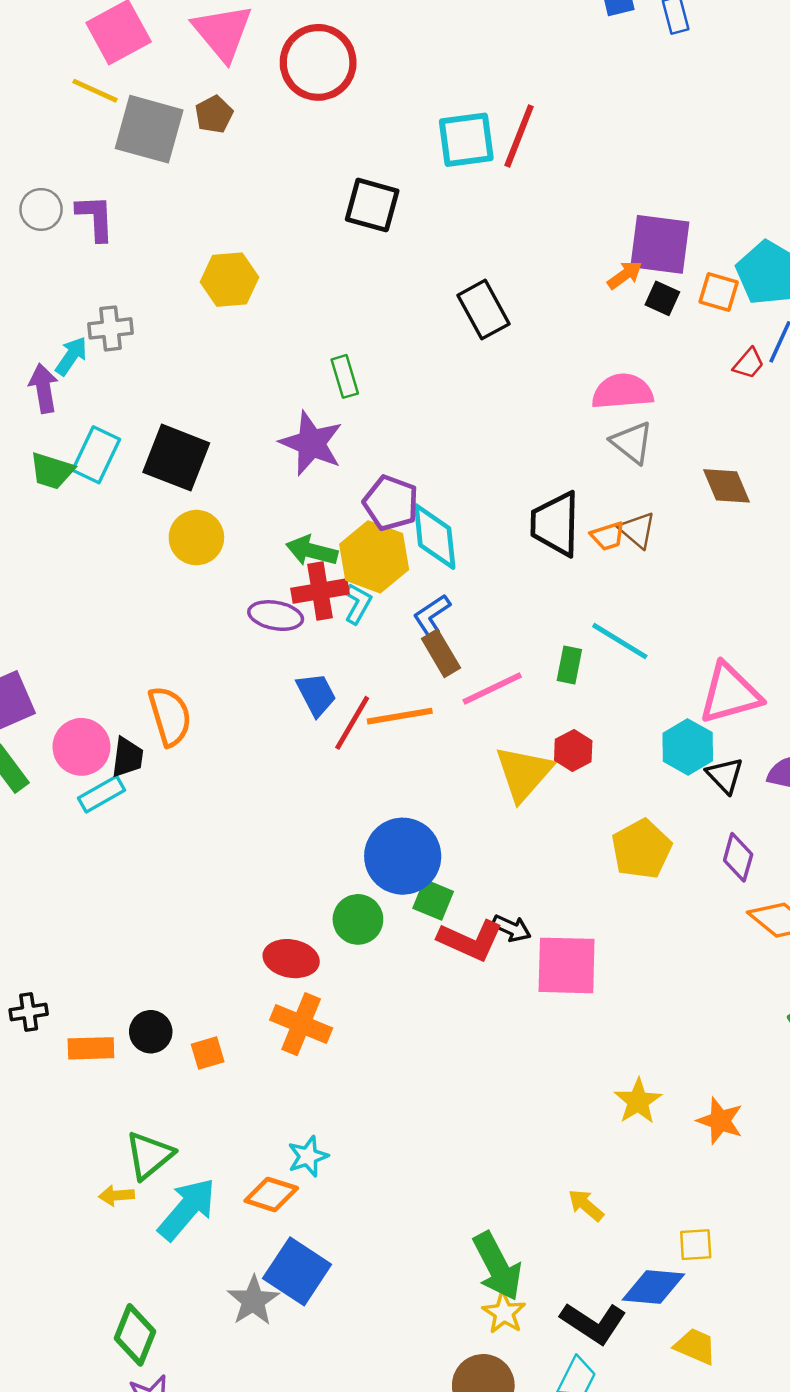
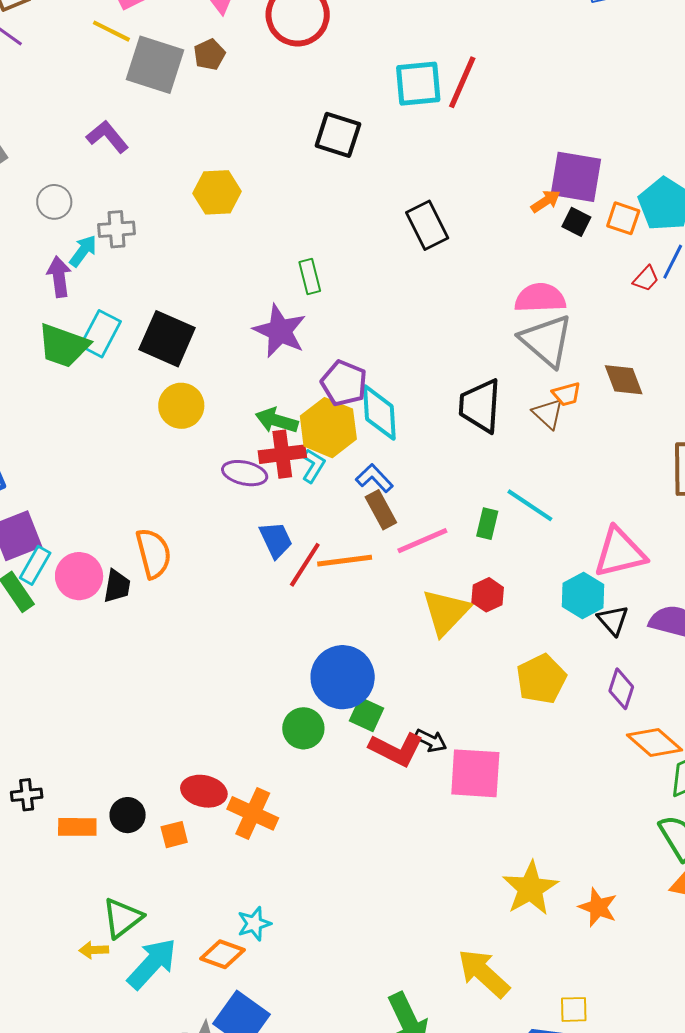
gray circle: (41, 209) -> (54, 202), moved
purple L-shape: (95, 218) -> (107, 137), turned -39
gray triangle: (632, 442) -> (546, 341), size x1.5
green trapezoid: (52, 471) -> (63, 346), size x1.4
orange trapezoid: (608, 536) -> (567, 394), moved
blue L-shape: (432, 616) -> (374, 478), turned 78
cyan rectangle: (101, 794) -> (35, 565), moved, turned -33
red ellipse: (291, 959) -> (204, 791), moved
yellow star: (638, 1101) -> (530, 888), size x1.4
yellow arrow: (586, 1205) -> (484, 973), size x1.8

